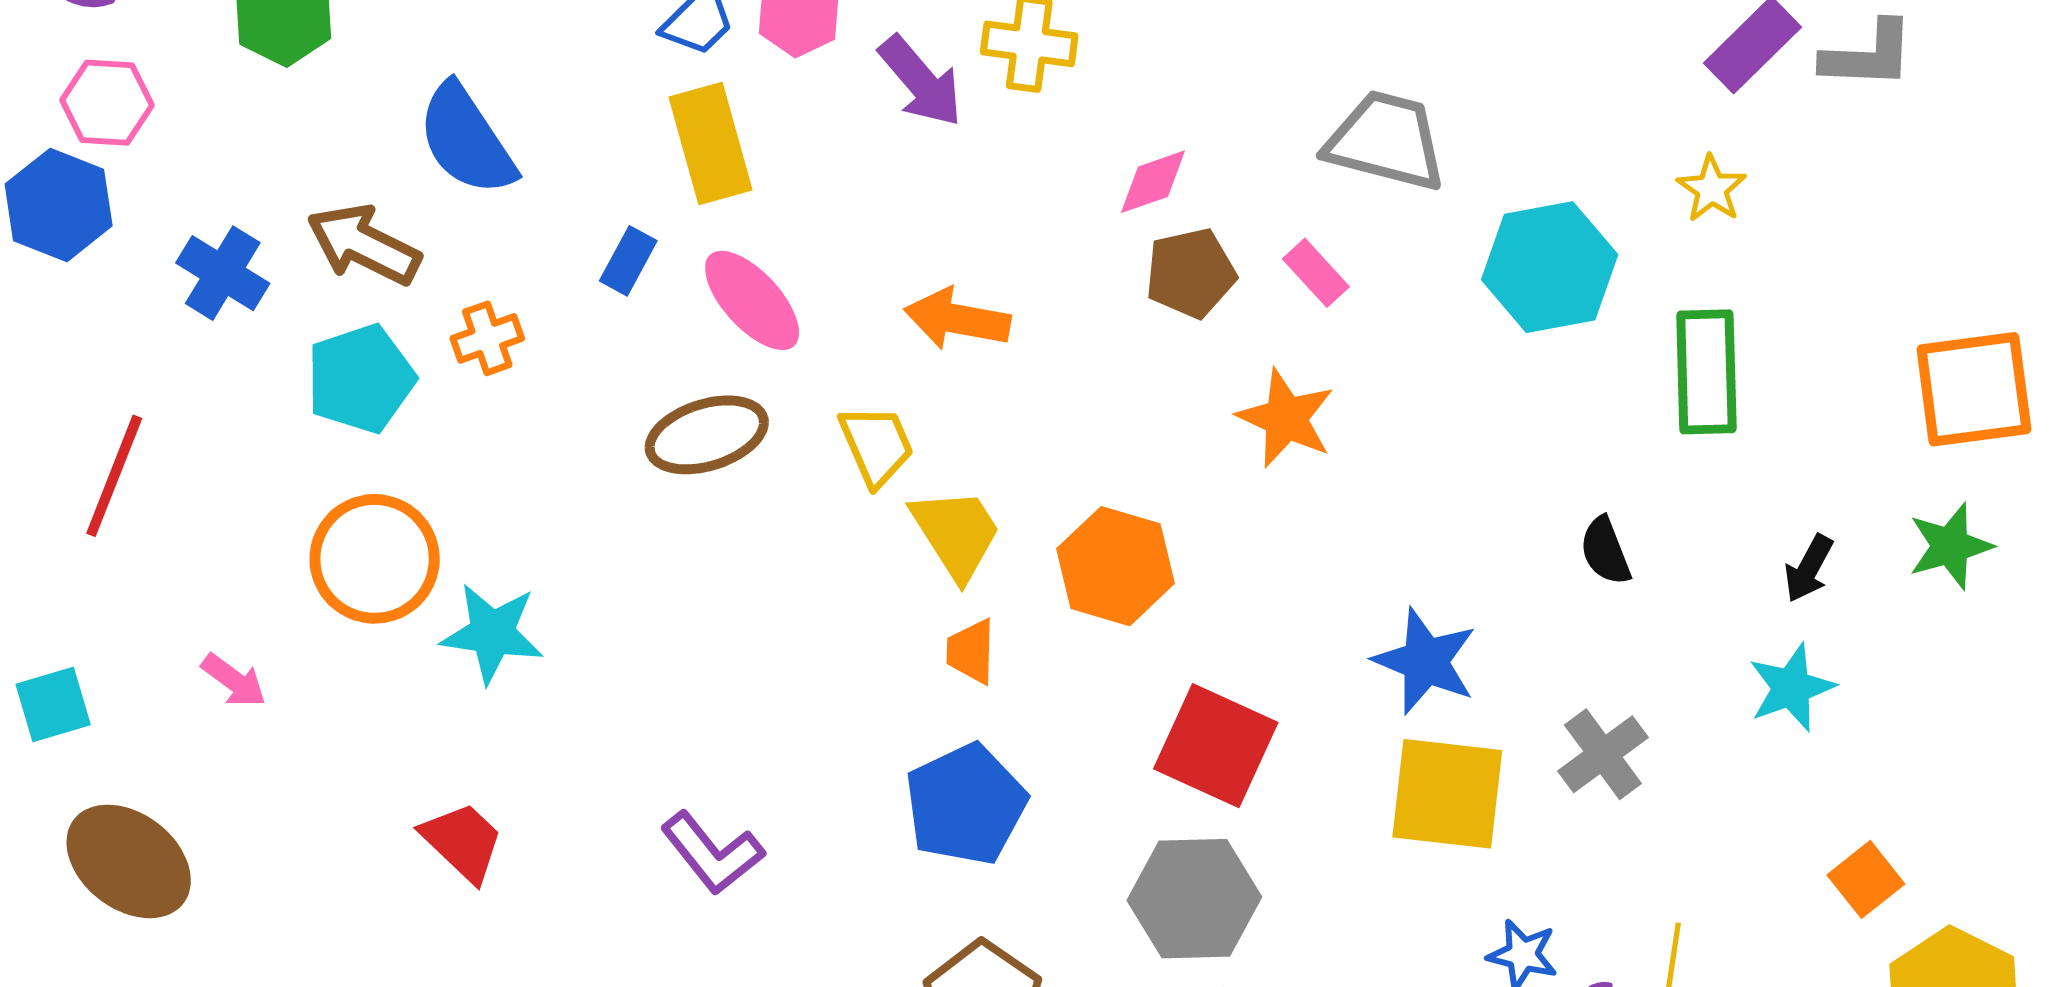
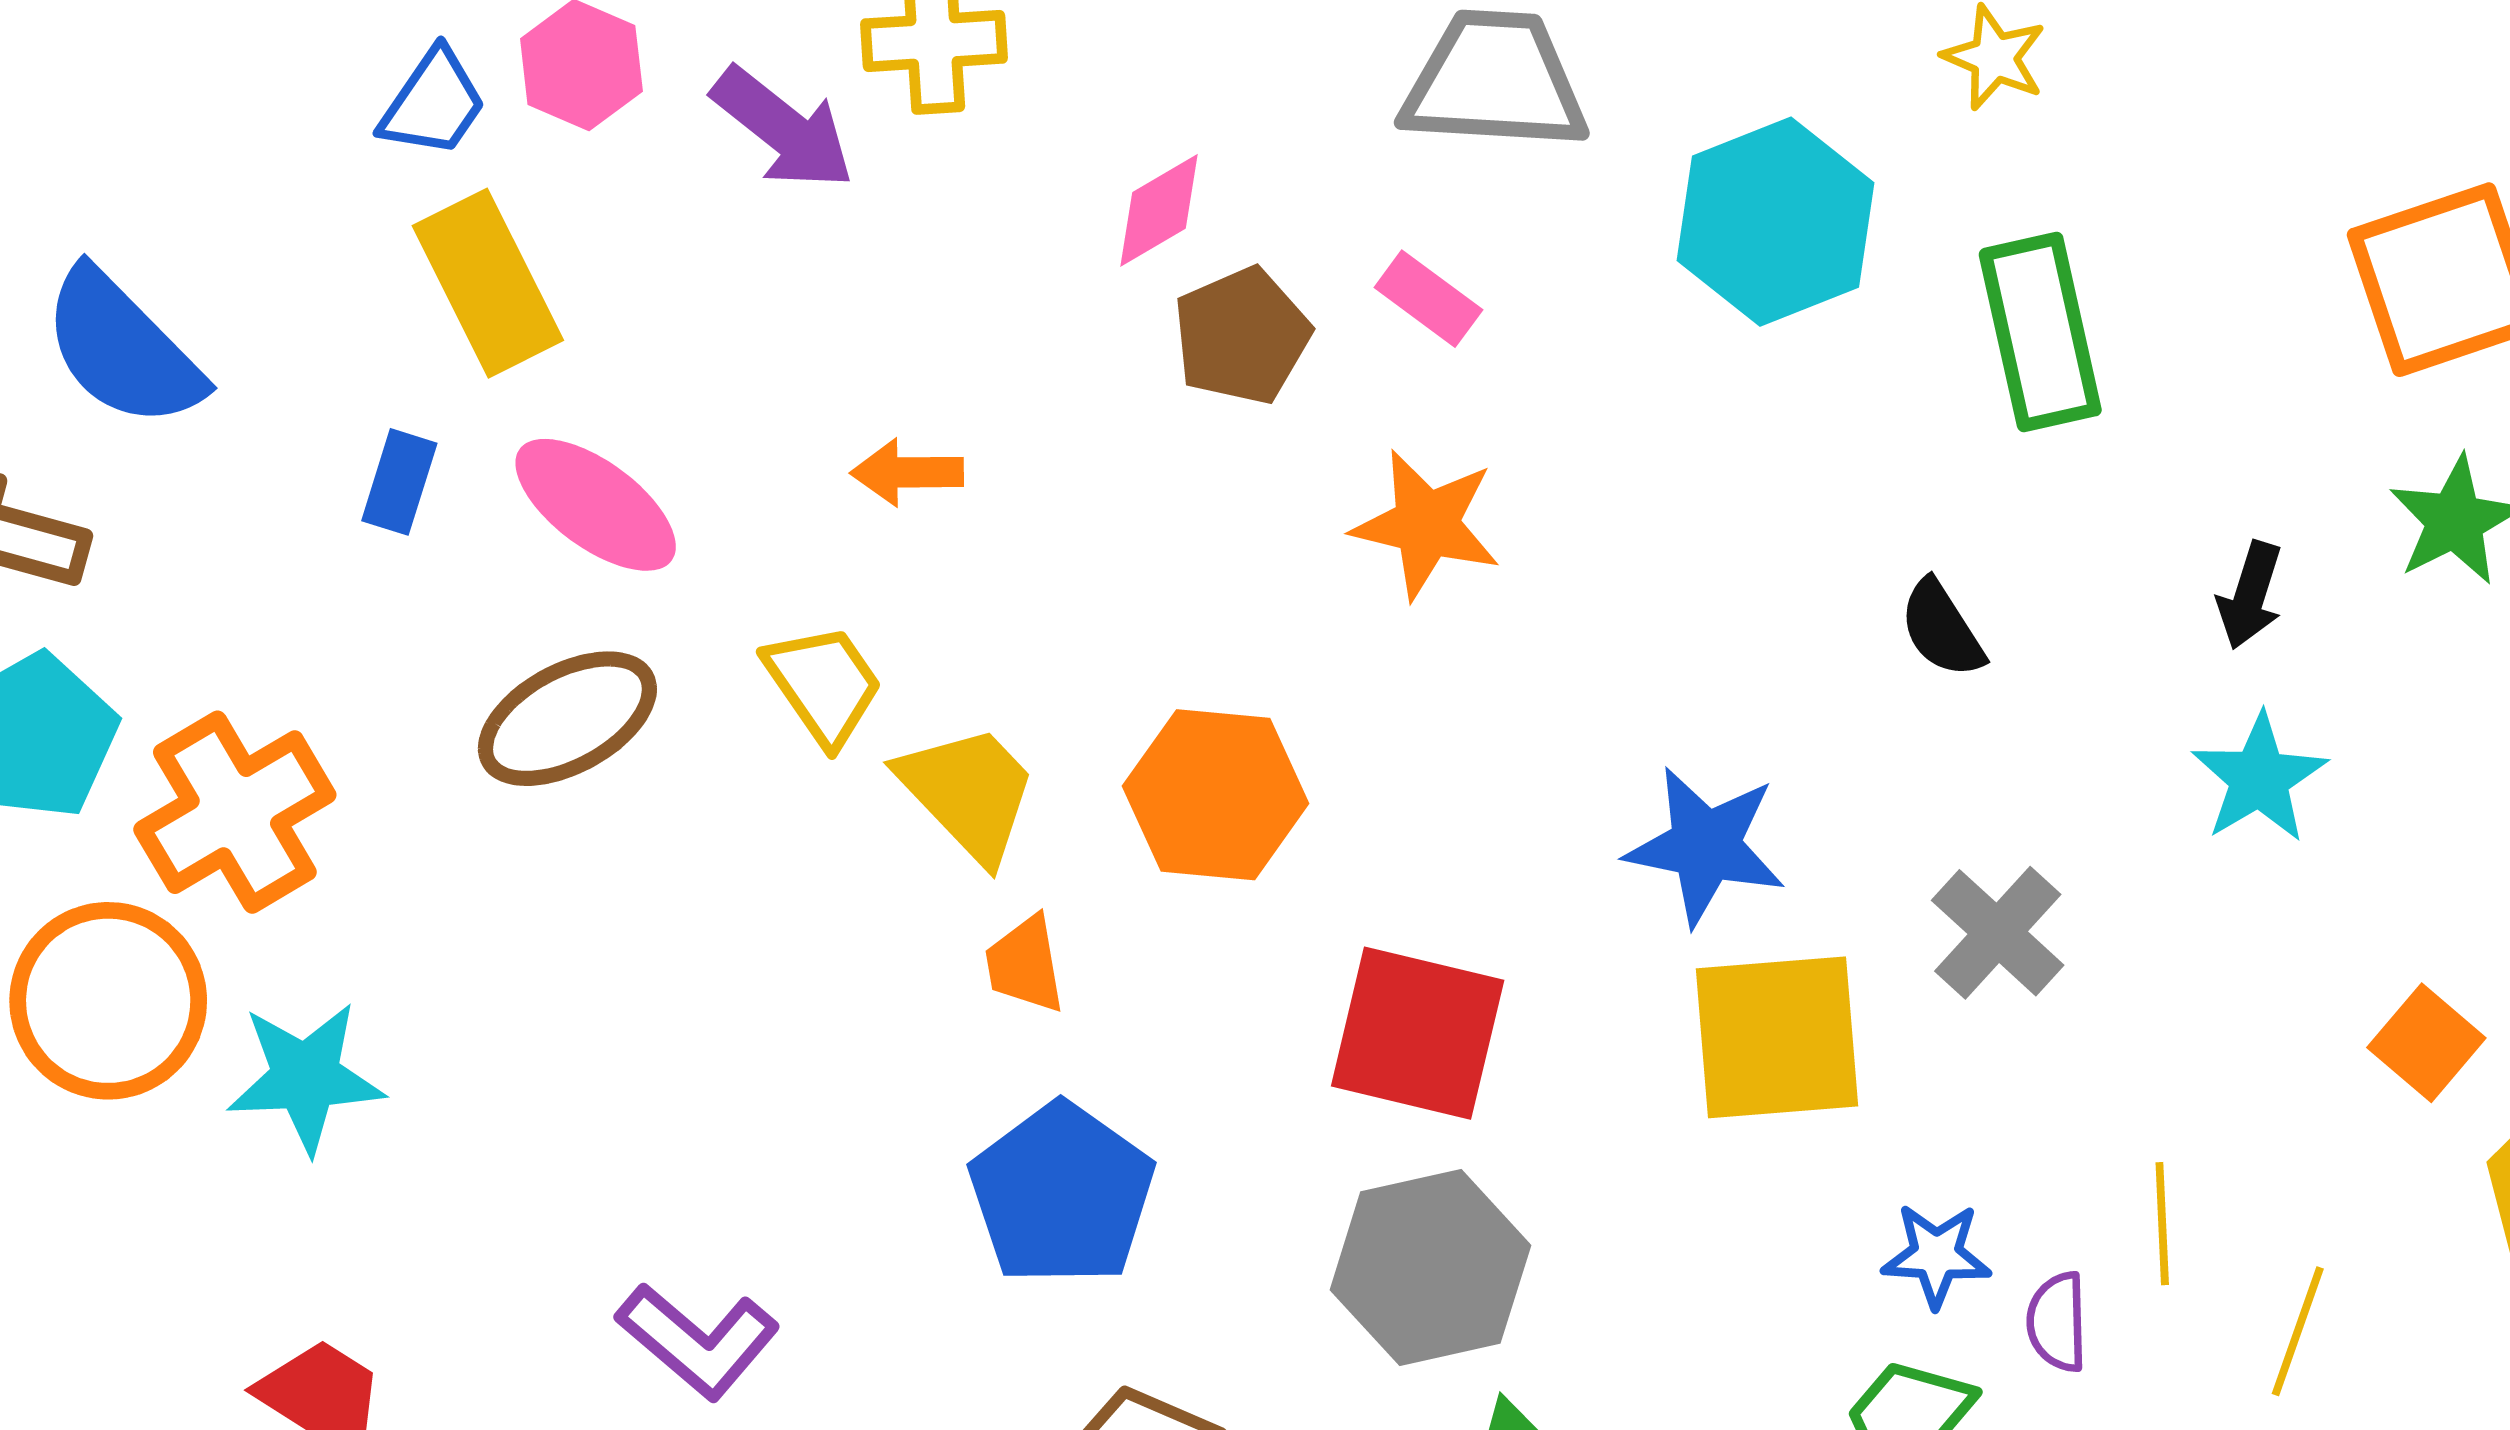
orange arrow: (957, 319) -> (907, 472), size x0.7
orange cross: (487, 338) -> (235, 812), moved, size x1.8

